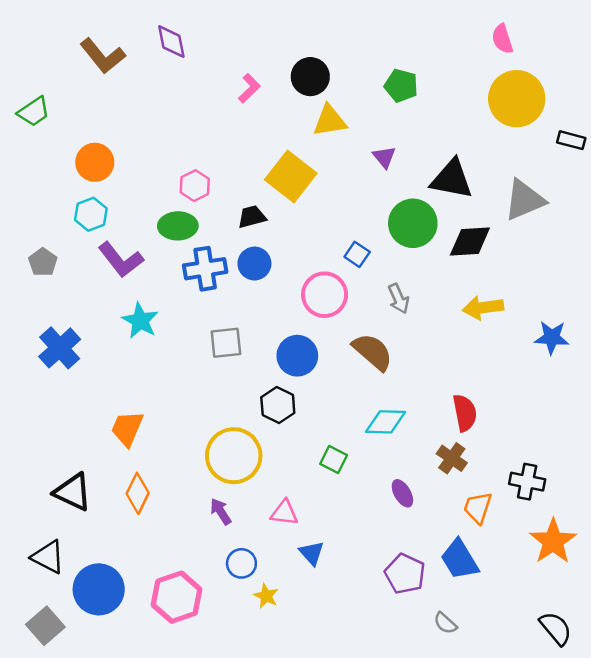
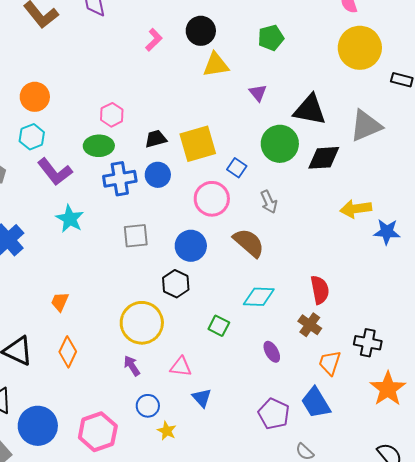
green pentagon: (401, 86) -> (271, 38), turned -30
yellow square: (291, 177) -> (198, 144), moved, turned 36
yellow arrow: (483, 308) -> (356, 209), moved
orange trapezoid: (127, 428) -> (60, 302), size x0.7

